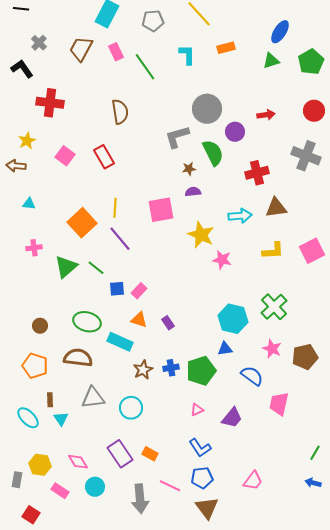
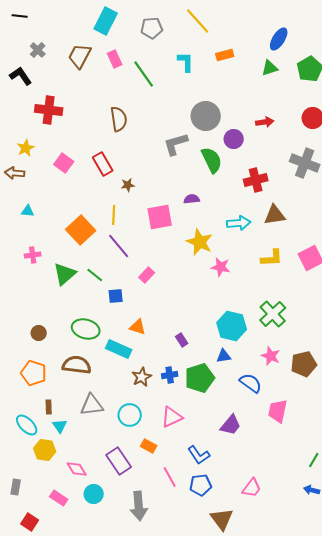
brown star: (189, 169) -> (128, 185), moved
pink rectangle: (139, 291) -> (147, 275), moved
purple rectangle: (168, 323) -> (182, 340), moved
pink triangle: (197, 410) -> (172, 417), moved, size x1.6
orange rectangle: (150, 454) -> (149, 446), moved
yellow hexagon: (40, 465) -> (45, 450), moved
pink line: (170, 486) -> (170, 477), moved, turned 35
brown triangle: (207, 508) -> (222, 519), moved

